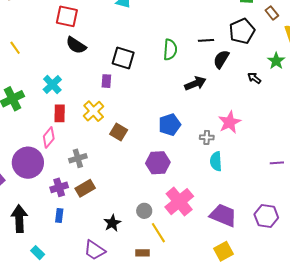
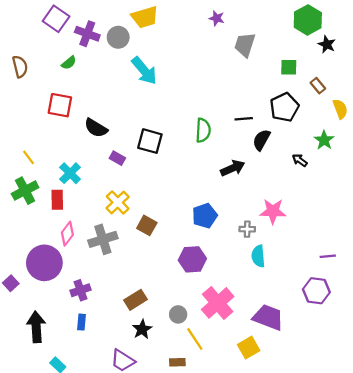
red square: (67, 16) -> (60, 105), moved
yellow line: (15, 48) -> (29, 157), moved
purple rectangle: (106, 81) -> (117, 158), moved, turned -64
red rectangle: (60, 113) -> (57, 200), moved
pink star: (230, 122) -> (273, 211), turned 30
gray cross: (78, 158) -> (103, 239), moved, size x1.4
brown rectangle: (85, 188) -> (136, 300), moved
purple hexagon: (266, 216) -> (316, 291), moved
yellow square: (224, 251) -> (249, 348), moved

